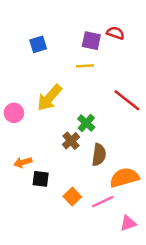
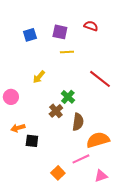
purple square: (91, 41) -> (60, 32), moved
yellow arrow: (49, 98) -> (39, 77), size x0.6
pink circle: (14, 113) -> (11, 97), moved
orange square: (72, 197) -> (58, 173), moved

